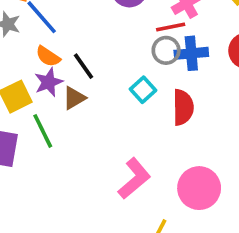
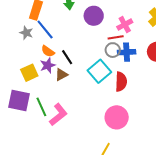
cyan square: (143, 90) -> (99, 71), size x1.6
green line: (43, 131) -> (41, 107), moved
pink L-shape: (134, 179) -> (58, 115), moved
pink circle: (199, 188) -> (117, 117), moved

